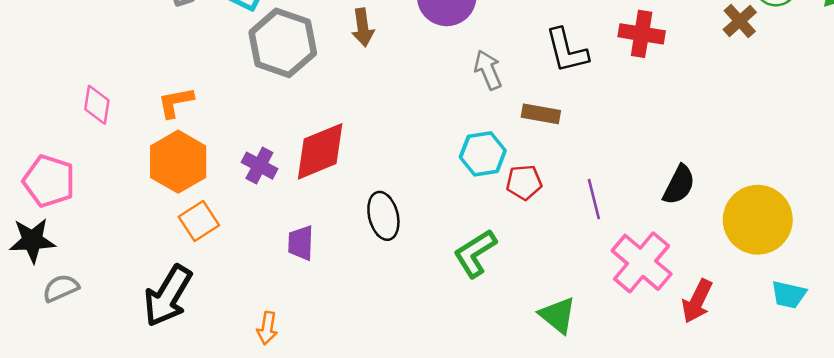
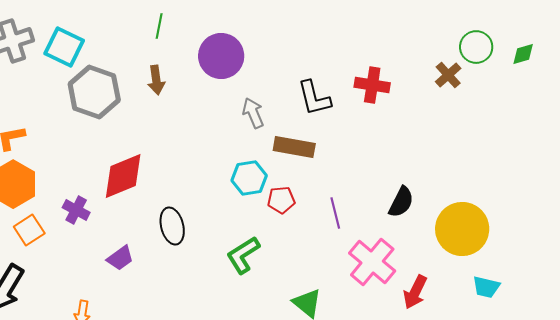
brown rectangle: (541, 114) -> (294, 147), size x1.4
purple cross: (259, 166) -> (76, 210), moved
purple trapezoid: (301, 243) -> (120, 258), moved, turned -128

